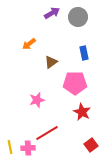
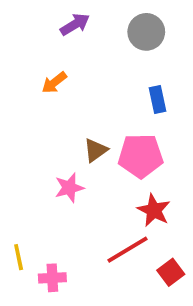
purple arrow: (52, 13) -> (75, 24), moved
brown triangle: (51, 62) -> (96, 150), moved
red line: (47, 133) -> (127, 250), moved
yellow line: (10, 147) -> (19, 257), moved

